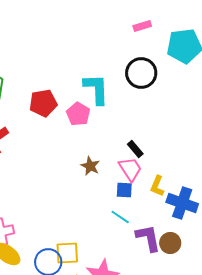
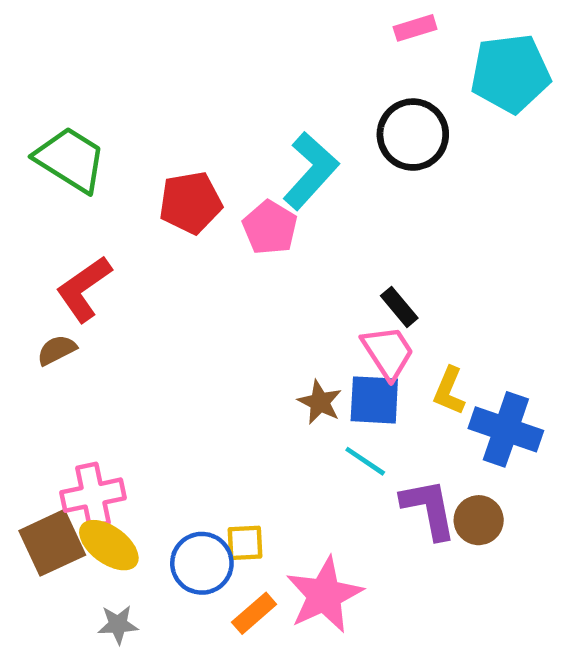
cyan L-shape: (96, 89) -> (311, 171), turned 44
brown star: (90, 166) -> (320, 402), moved
blue square: (124, 190) -> (374, 400), size x1.4
yellow square: (67, 253) -> (245, 543), size x0.7

